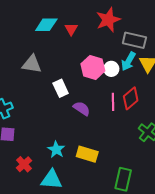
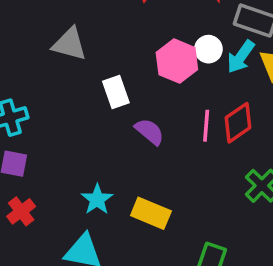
white circle: (111, 69) -> (208, 49), moved
red cross: (24, 164) -> (21, 211), moved

